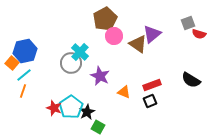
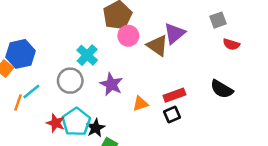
red semicircle: (199, 34) -> (231, 44), moved
gray circle: (71, 63) -> (70, 81), moved
cyan line: (24, 75) -> (31, 92), moved
orange triangle: (124, 92) -> (140, 104), turned -40

